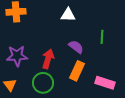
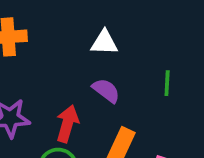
purple semicircle: (76, 47) -> (106, 90), moved

